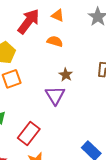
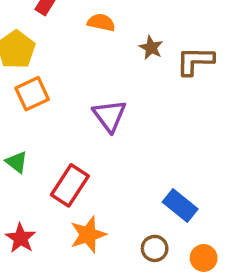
brown star: (66, 75) -> (151, 48), moved

